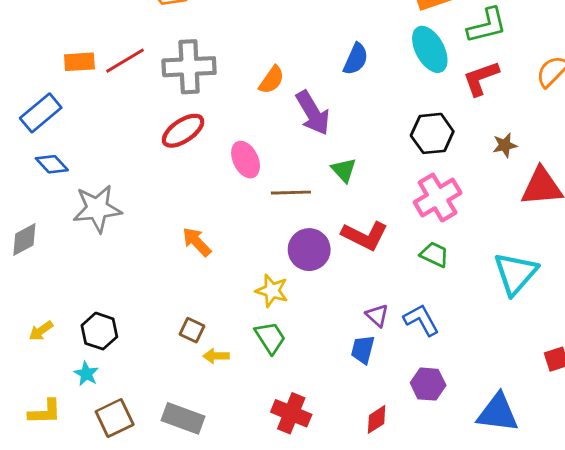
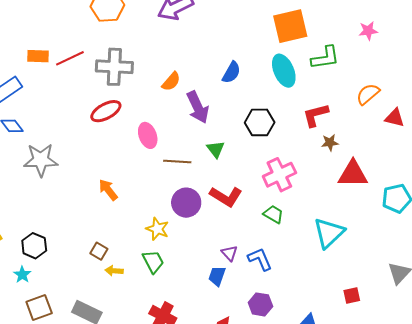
red L-shape: (481, 78) -> (316, 115), moved
black hexagon: (432, 133) -> (260, 122), moved

